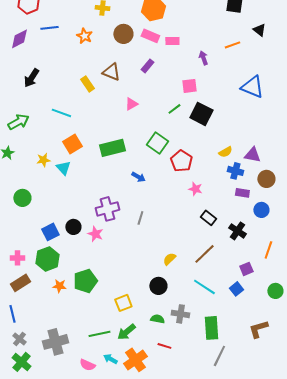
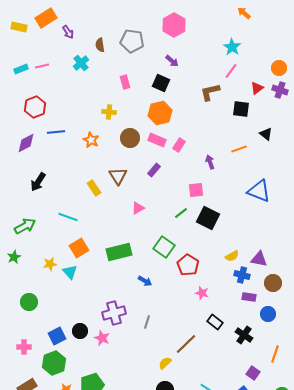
pink rectangle: (172, 41) -> (179, 145), turned -56
brown triangle: (111, 72) -> (118, 176), turned 36
brown line: (204, 254) -> (186, 344), moved
pink cross: (17, 258) -> (24, 347), moved
yellow semicircle: (169, 259) -> (165, 363), moved
purple square: (246, 269) -> (253, 373), turned -32

